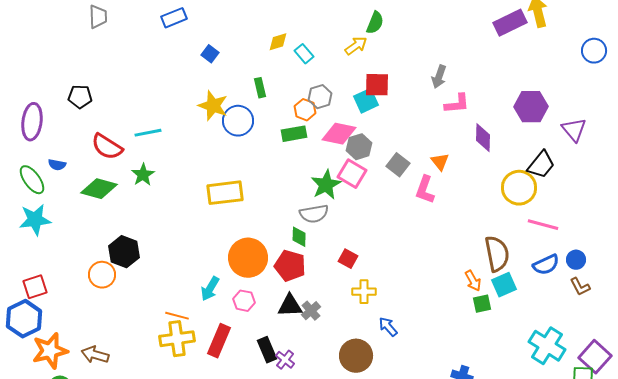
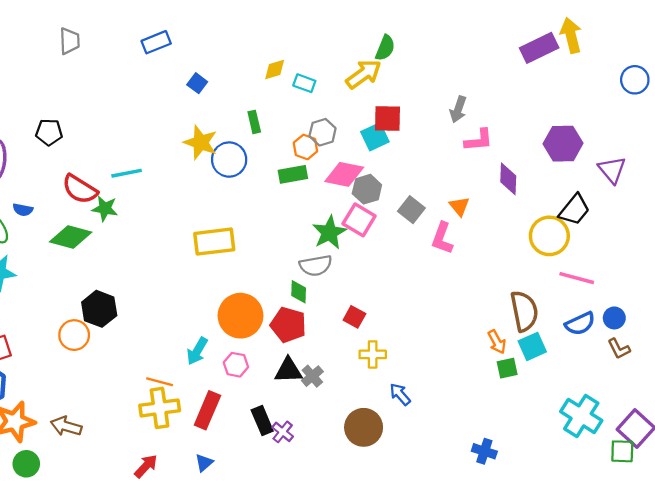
yellow arrow: (356, 46) -> (364, 74), size x1.4
cyan rectangle: (304, 54) -> (304, 83), turned -30
green star: (143, 175) -> (105, 209), moved, turned -30

